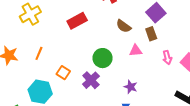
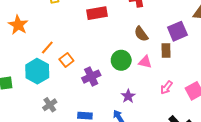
orange line: (39, 53) -> (47, 47), moved
pink arrow: (167, 57) -> (166, 87), moved, turned 32
green circle: (103, 58) -> (121, 60), moved

